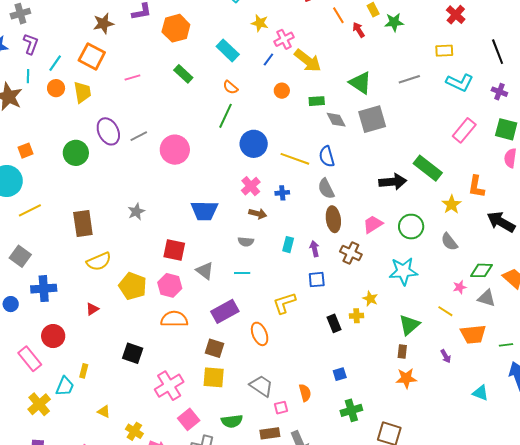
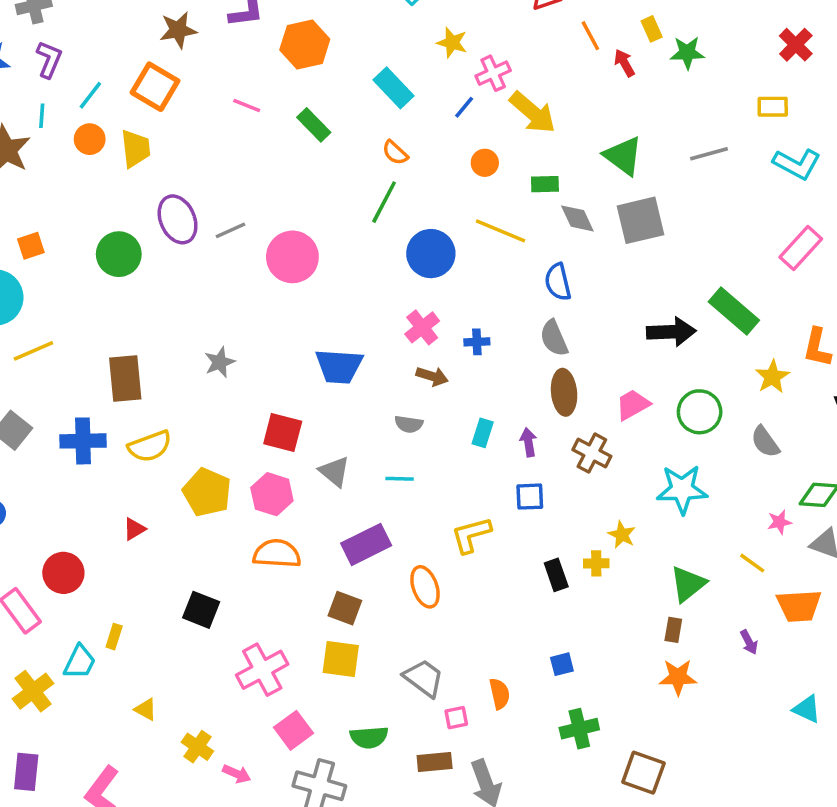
pink line: (132, 78) -> (247, 105), moved, turned 35
yellow line: (295, 159) -> (500, 231), moved
blue cross: (44, 289) -> (83, 441), moved

